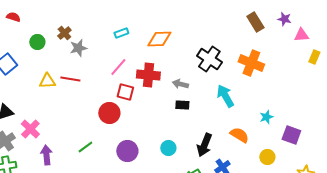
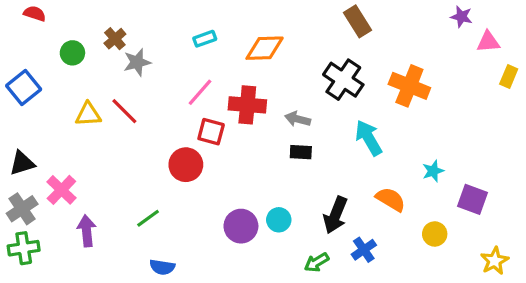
brown rectangle: (255, 22) -> (358, 21), moved
red line: (70, 79) -> (124, 111), turned 36
purple circle: (127, 151) -> (241, 226), moved

